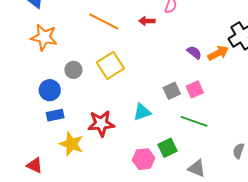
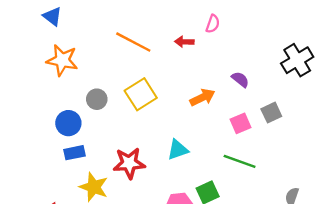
orange arrow: (218, 53) -> (202, 97), moved
gray square: (172, 91) -> (271, 113), moved

